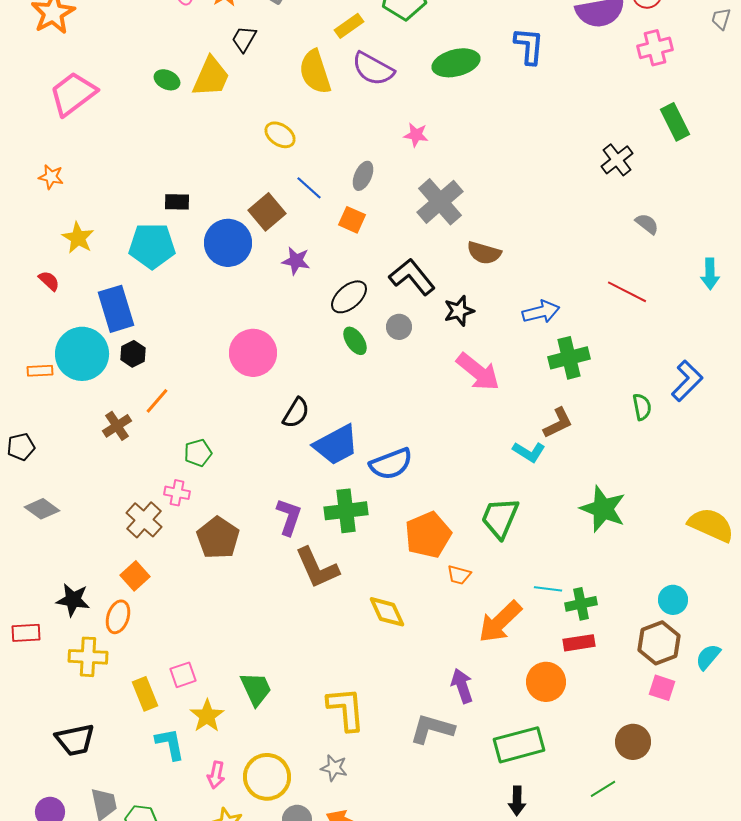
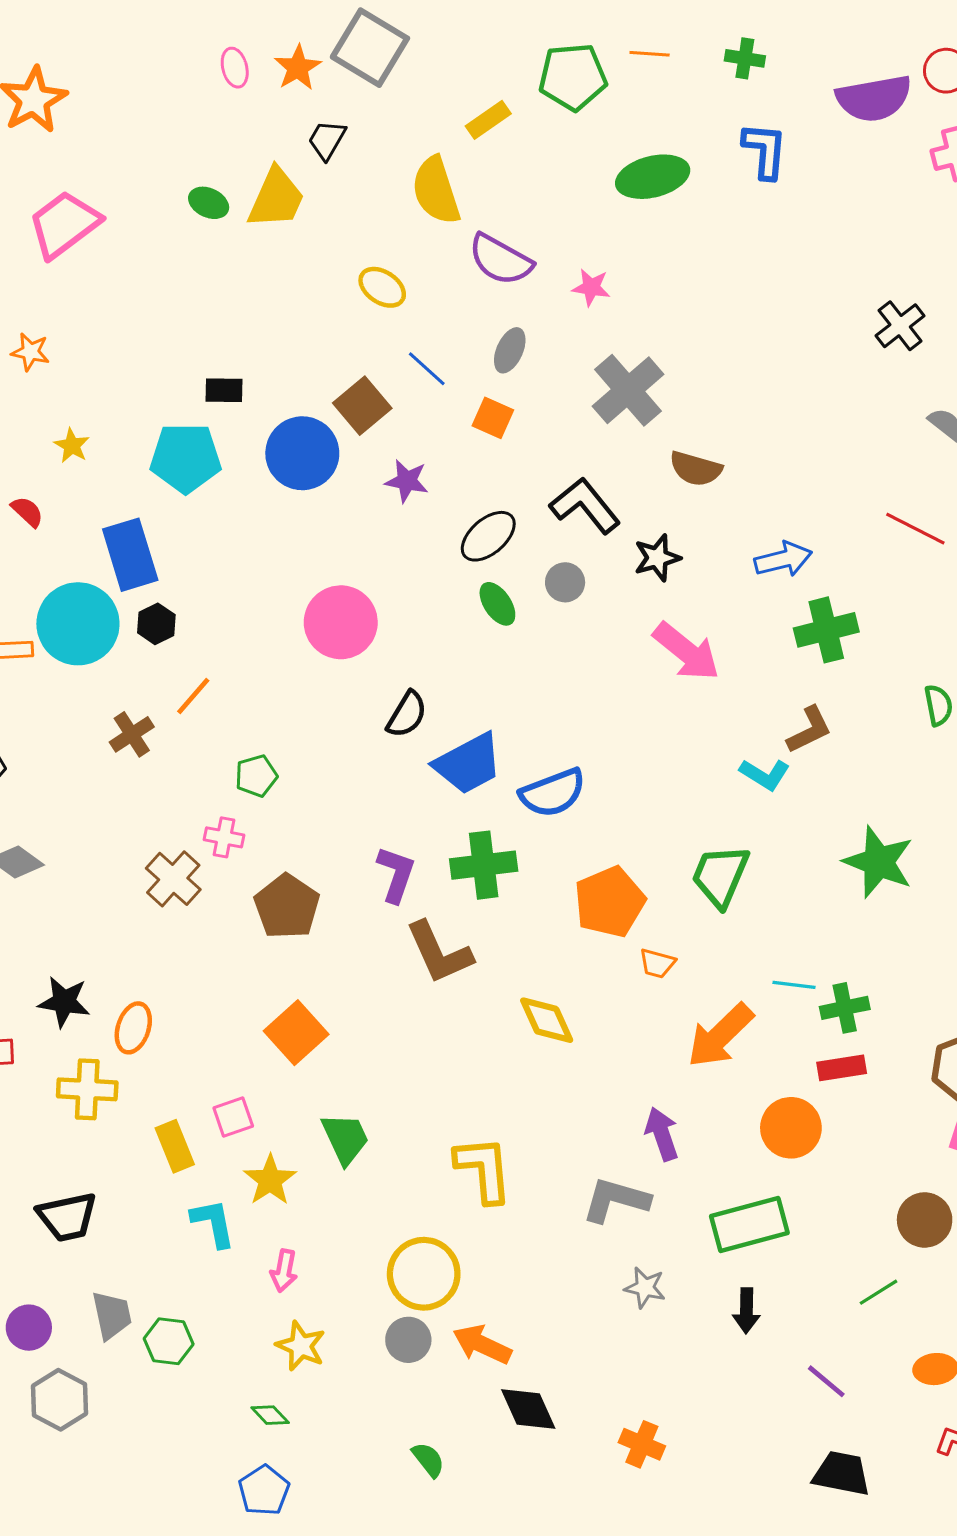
purple semicircle: (373, 69) -> (501, 260), moved
yellow star: (78, 238) -> (72, 446), size x0.7
orange square: (135, 576) -> (296, 1033), moved, size x1.4
gray star: (334, 768) -> (645, 1288), moved
yellow circle: (267, 777) -> (424, 1274), moved

